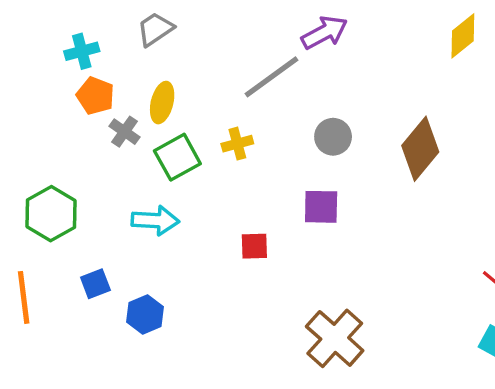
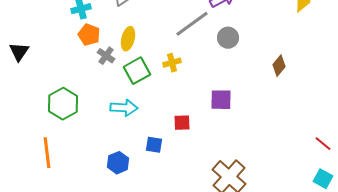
gray circle: (333, 137) -> (228, 38), moved
brown diamond: (420, 149) -> (279, 66), size x0.6
blue square: (95, 284) -> (154, 145), moved, turned 30

